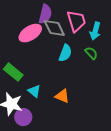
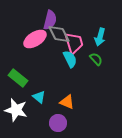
pink trapezoid: (76, 21) -> (74, 43), moved
cyan semicircle: (65, 53) -> (70, 59), turned -48
purple circle: (23, 117) -> (58, 123), moved

